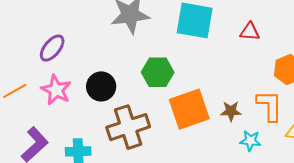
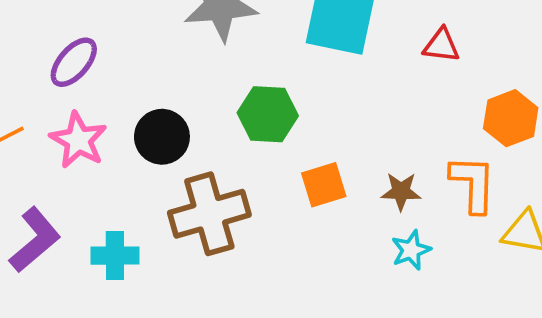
orange square: (189, 109) -> (324, 185), size x0.6
cyan star: (250, 141) -> (411, 250), moved, turned -30

